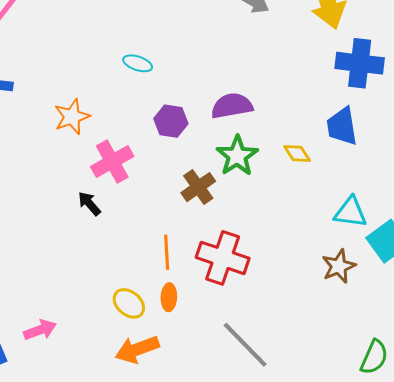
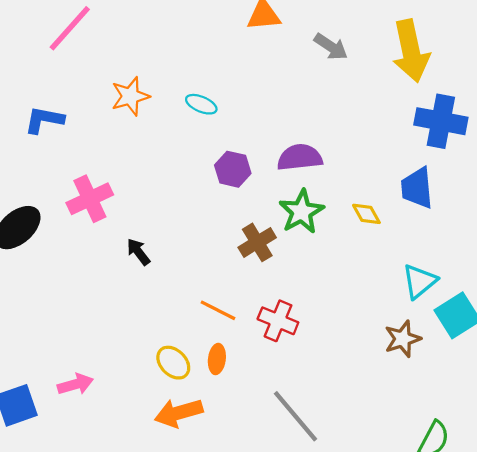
orange star: (72, 117) -> (130, 96), moved
pink cross: (112, 161) -> (90, 199), moved
cyan triangle: (350, 212) -> (419, 281), turned -51
orange line: (167, 252) -> (218, 310), turned -64
red cross: (223, 258) -> (278, 321), size x0.7

